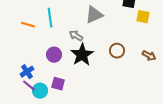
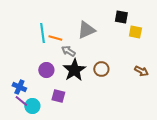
orange line: (28, 25) -> (55, 38), moved
brown circle: (117, 51) -> (101, 69), moved
blue cross: (27, 72) -> (19, 87), turned -32
purple square: (58, 84) -> (58, 96), moved

